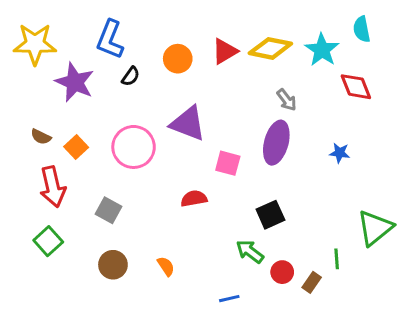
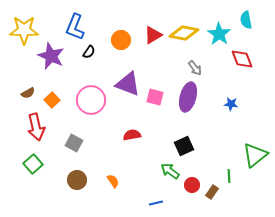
brown semicircle: (41, 137) -> (28, 93), turned -56
pink square: (228, 163) -> (155, 97), moved

